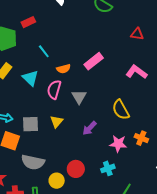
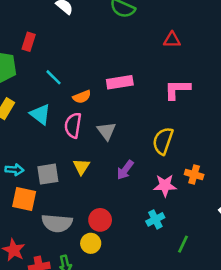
red rectangle: (28, 22) -> (29, 42), turned -40
pink rectangle: (94, 61) -> (120, 82), turned 36
pink L-shape: (136, 72) -> (177, 89), turned -30
yellow semicircle: (121, 110) -> (163, 141), turned 55
red circle: (76, 169) -> (100, 220), moved

